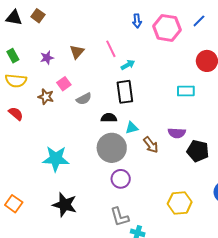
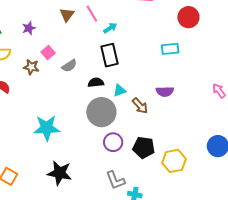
brown triangle: (77, 52) -> (67, 15), moved
black pentagon: (198, 151) -> (144, 148), moved

